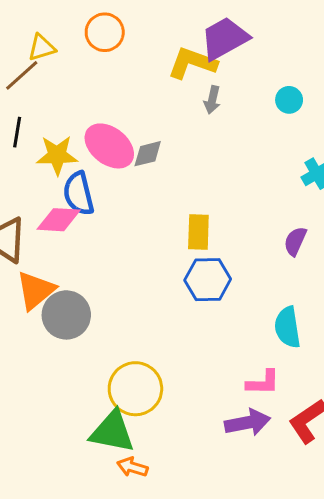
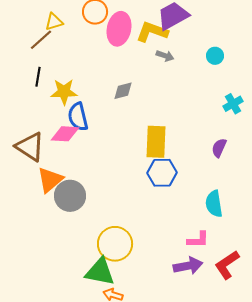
gray arrow: (212, 100) -> (165, 56), turned -84
pink ellipse: (109, 146) -> (119, 29), moved, turned 64
yellow rectangle: (198, 232) -> (156, 142), size x1.4

